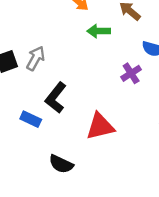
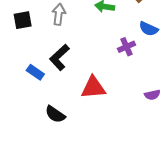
gray arrow: (36, 58) -> (59, 14), moved, turned -30

